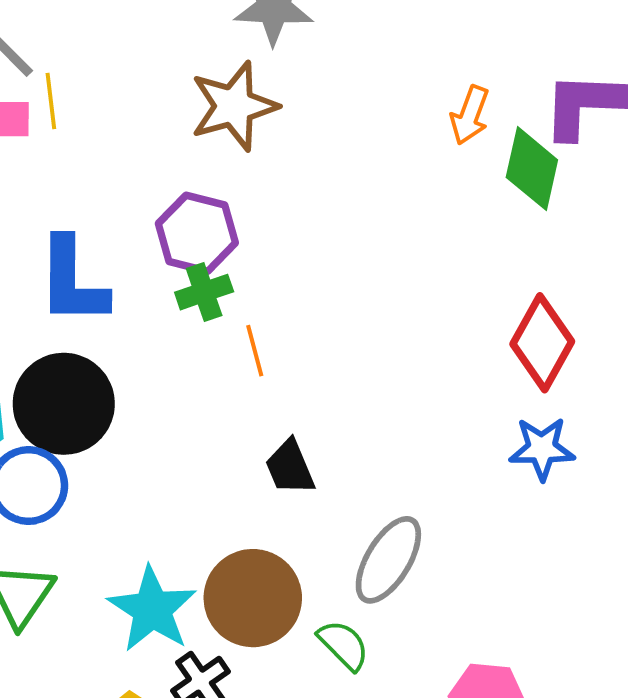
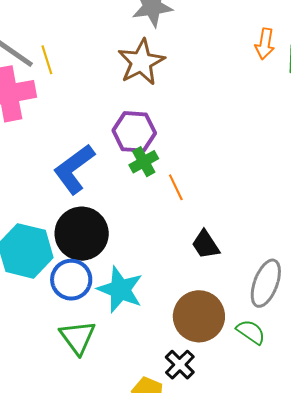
yellow line: (51, 101) -> (47, 60), moved
blue L-shape: (72, 281) -> (74, 169), turned 64
cyan star: (152, 609) -> (120, 290), moved

